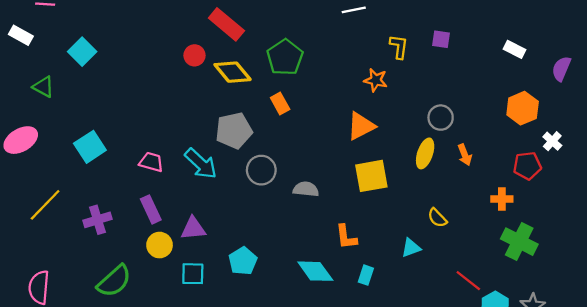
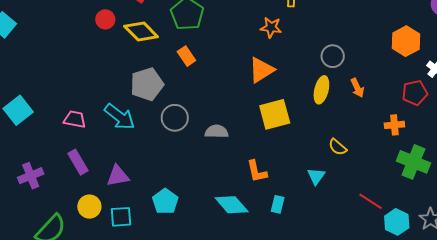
yellow circle: (160, 245) -> (89, 207), moved
cyan triangle: (411, 248) -> (316, 176), turned -30

